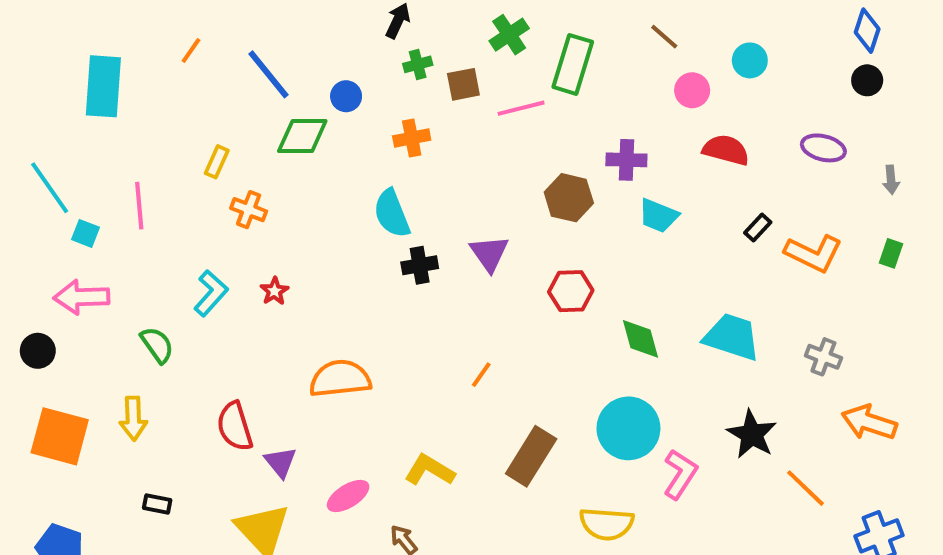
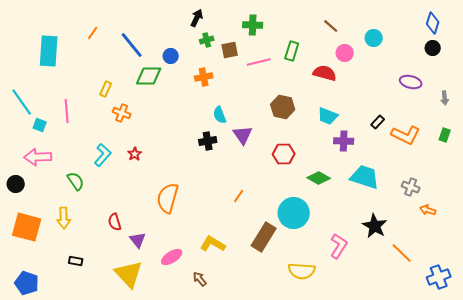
green cross: (509, 35) -> (253, 25), turned 36
green rectangle: (573, 64) -> (292, 51), moved, size x0.7
red semicircle: (726, 150) -> (325, 73), moved
purple cross: (626, 160) -> (344, 141), moved
cyan semicircle: (392, 214) -> (220, 115), moved, size x0.7
green diamond: (640, 339) -> (319, 178), turned -45
orange semicircle: (340, 379) -> (168, 198), turned -68
orange arrow: (869, 422) -> (428, 210), moved, size x0.6
red semicircle: (235, 426) -> (115, 222), size x0.7
cyan circle: (628, 428) -> (294, 213), moved

